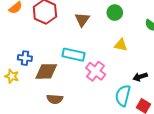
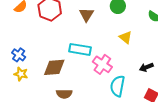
yellow triangle: (121, 45) -> (126, 37), turned 32
blue cross: (25, 58) -> (19, 55), moved, turned 32
cyan semicircle: (123, 96) -> (117, 86), moved

